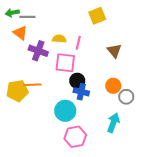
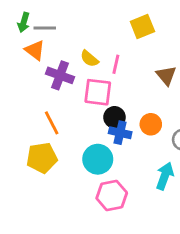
green arrow: (12, 13) -> (24, 22), turned -64
yellow semicircle: (59, 39) -> (89, 59), turned -144
orange line: (32, 85) -> (52, 123), turned 66
orange circle: (113, 86) -> (151, 124), moved
yellow pentagon: (17, 91) -> (42, 158), moved

